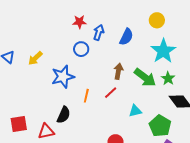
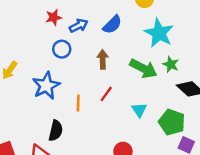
blue arrow: (99, 32) -> (79, 26), turned 56
blue semicircle: (126, 37) -> (112, 25), turned 30
brown arrow: (118, 71) -> (103, 59), moved
cyan triangle: (135, 111) -> (139, 110), turned -40

